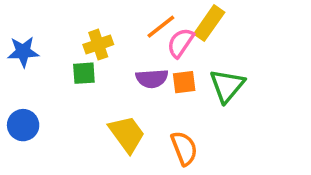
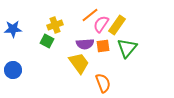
yellow rectangle: (209, 23) -> (117, 25), moved
green square: (84, 73) -> (47, 41), turned 32
yellow trapezoid: (127, 134) -> (79, 63), moved

